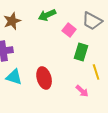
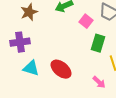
red ellipse: (44, 78) -> (61, 69), turned -35

